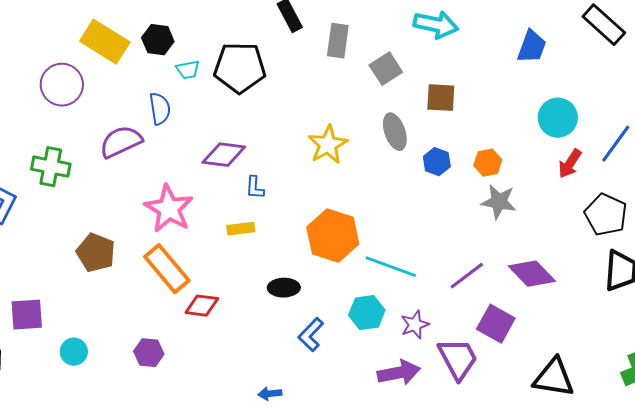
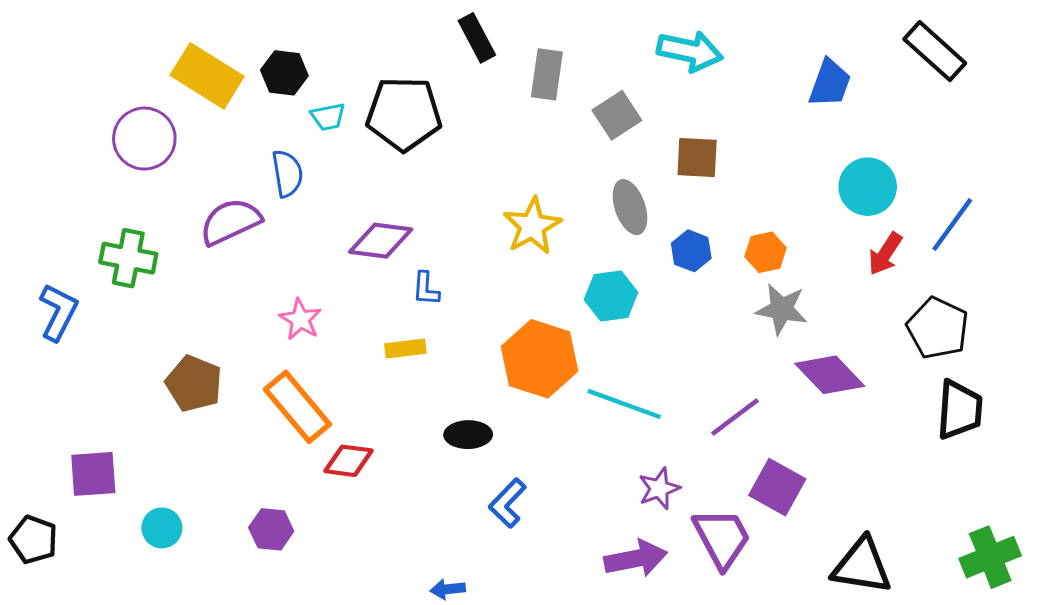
pink star: (169, 209) -> (300, 319), size x0.6
purple diamond: (532, 274) -> (830, 375), moved
cyan hexagon: (367, 313) -> (611, 296), moved

